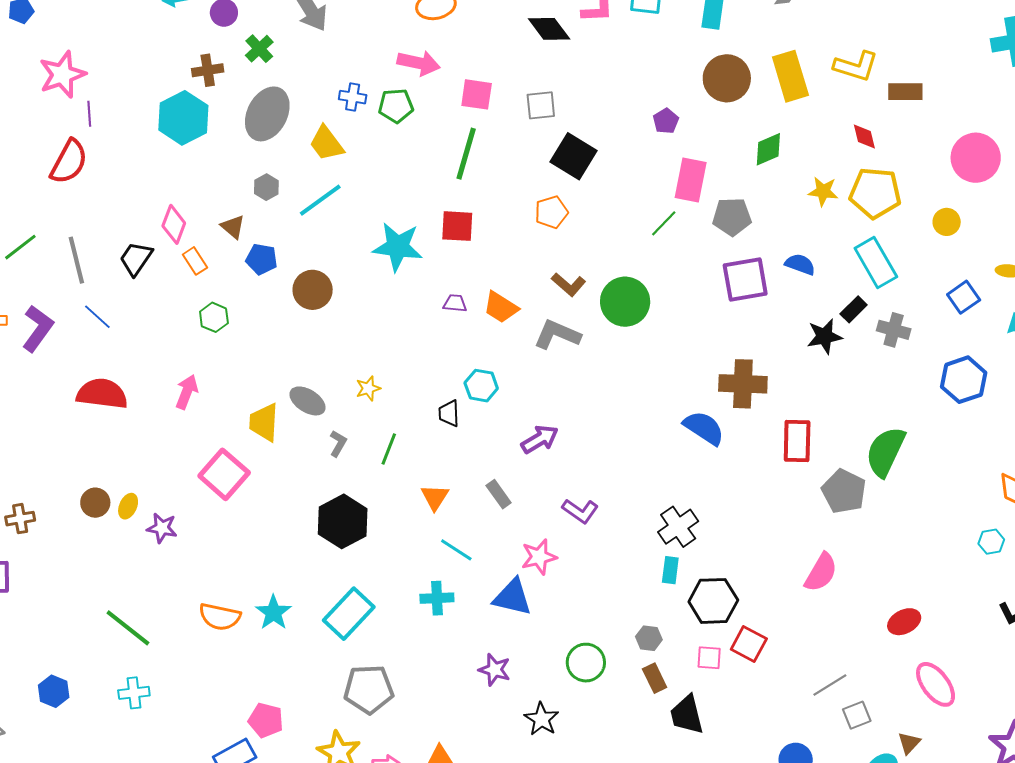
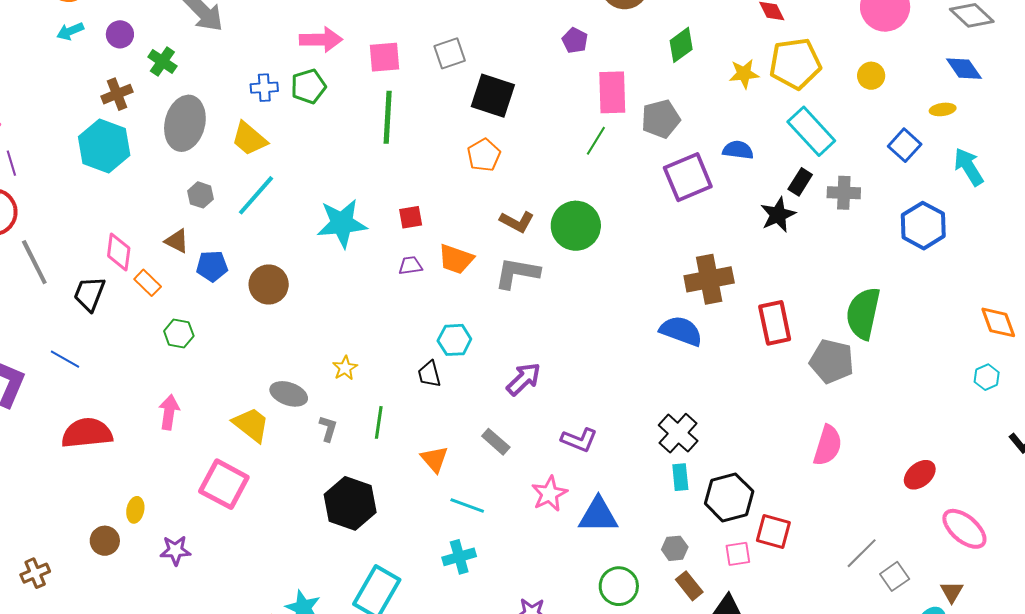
red square: (457, 226) -> (411, 217), moved, size x0.7
gray line: (76, 260) -> (34, 262), moved
yellow trapezoid: (264, 422) -> (251, 425), turned 138
yellow ellipse: (128, 506) -> (135, 510), moved
blue triangle: (513, 597) -> (598, 515), moved

